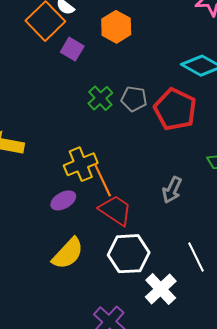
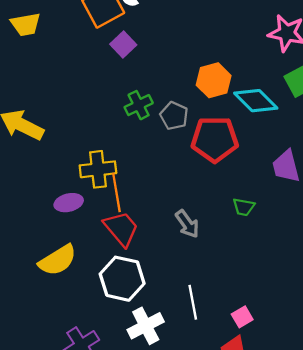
orange hexagon: (116, 27) -> (214, 80), moved
red pentagon: (175, 109) -> (215, 139), turned 30
gray arrow: (172, 190) -> (187, 224), turned -76

